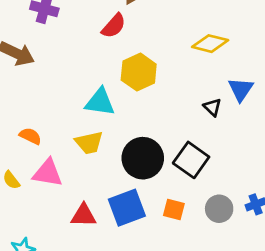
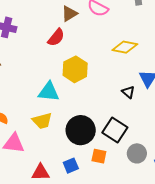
blue square: (127, 208) -> (71, 166), size x0.6
gray circle: (219, 209) -> (137, 153), moved
orange square: (174, 210) -> (99, 156), moved

